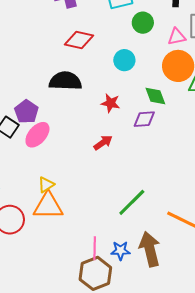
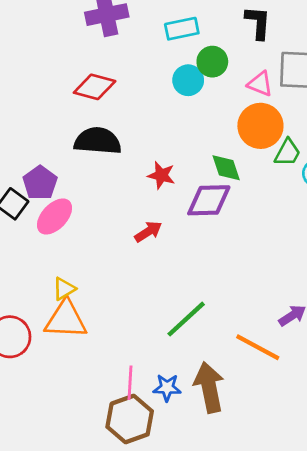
pink triangle: (177, 37) -> (260, 84), turned 30
red diamond: (79, 40) -> (95, 87), moved
cyan circle: (124, 60) -> (188, 80), moved
purple diamond: (144, 119) -> (209, 200), size x1.4

